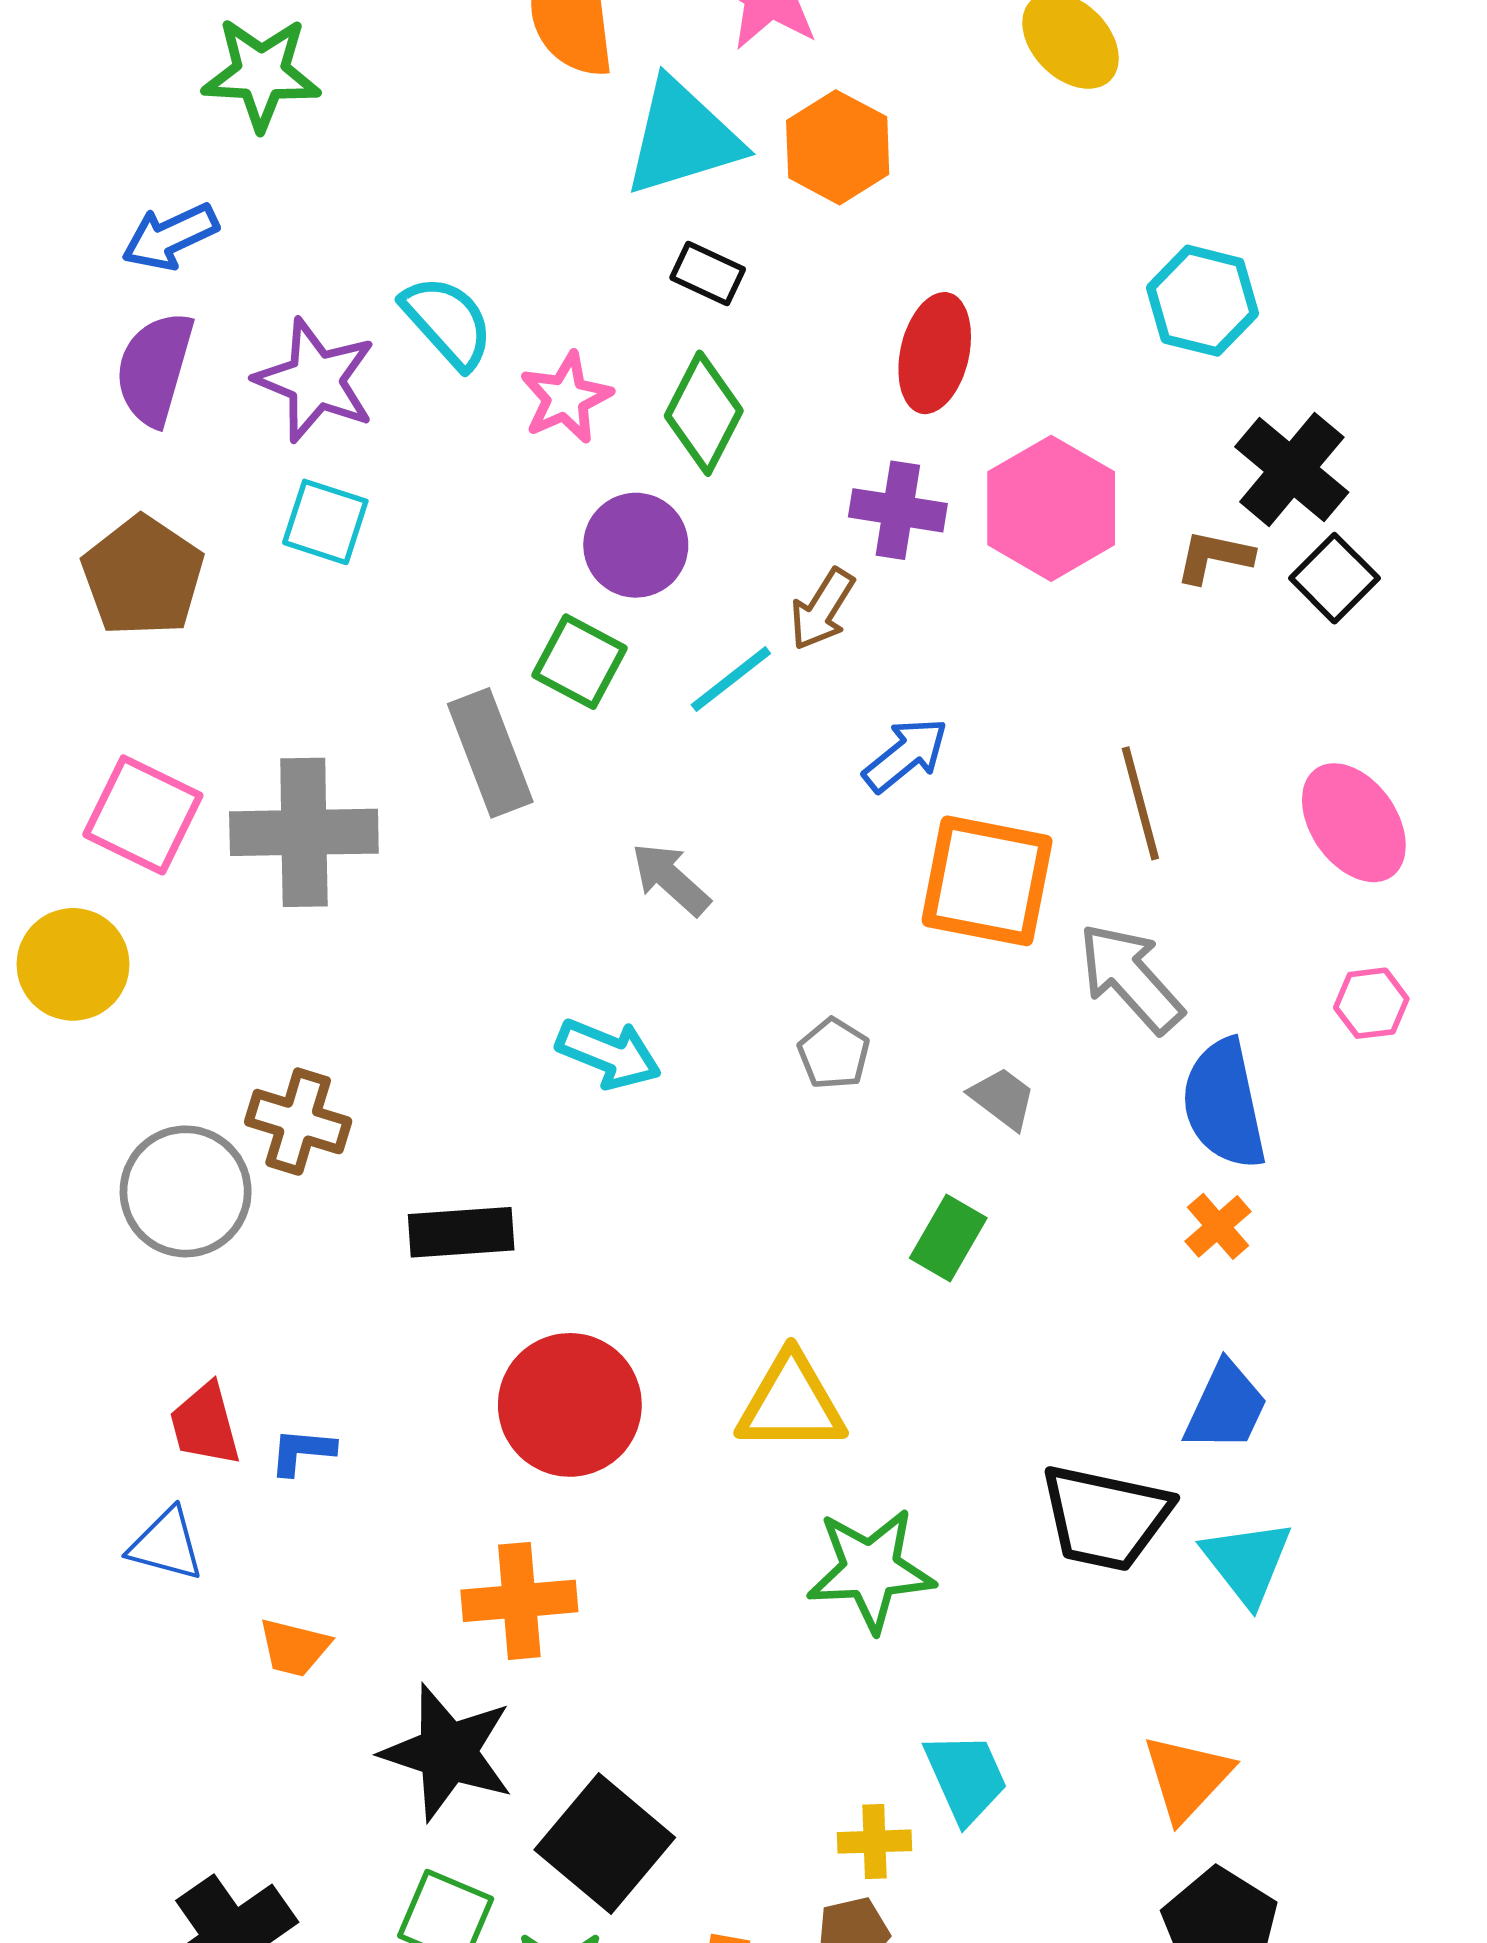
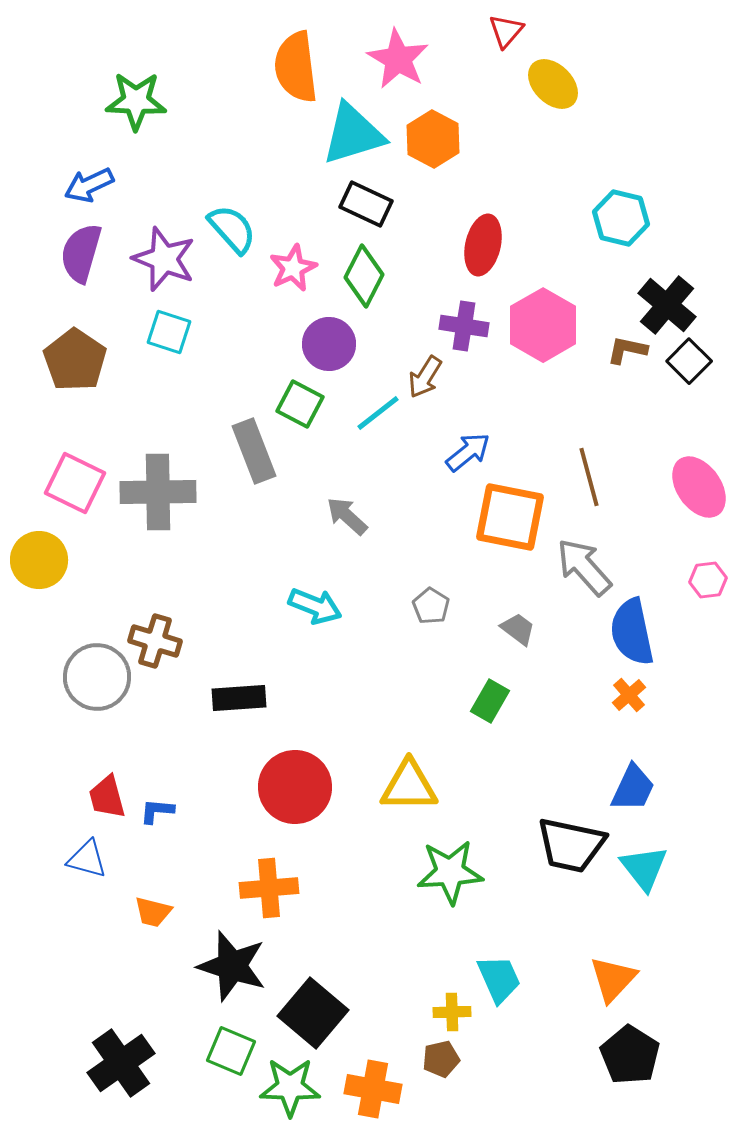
black rectangle: (708, 273) -> (366, 204), size x1.4

